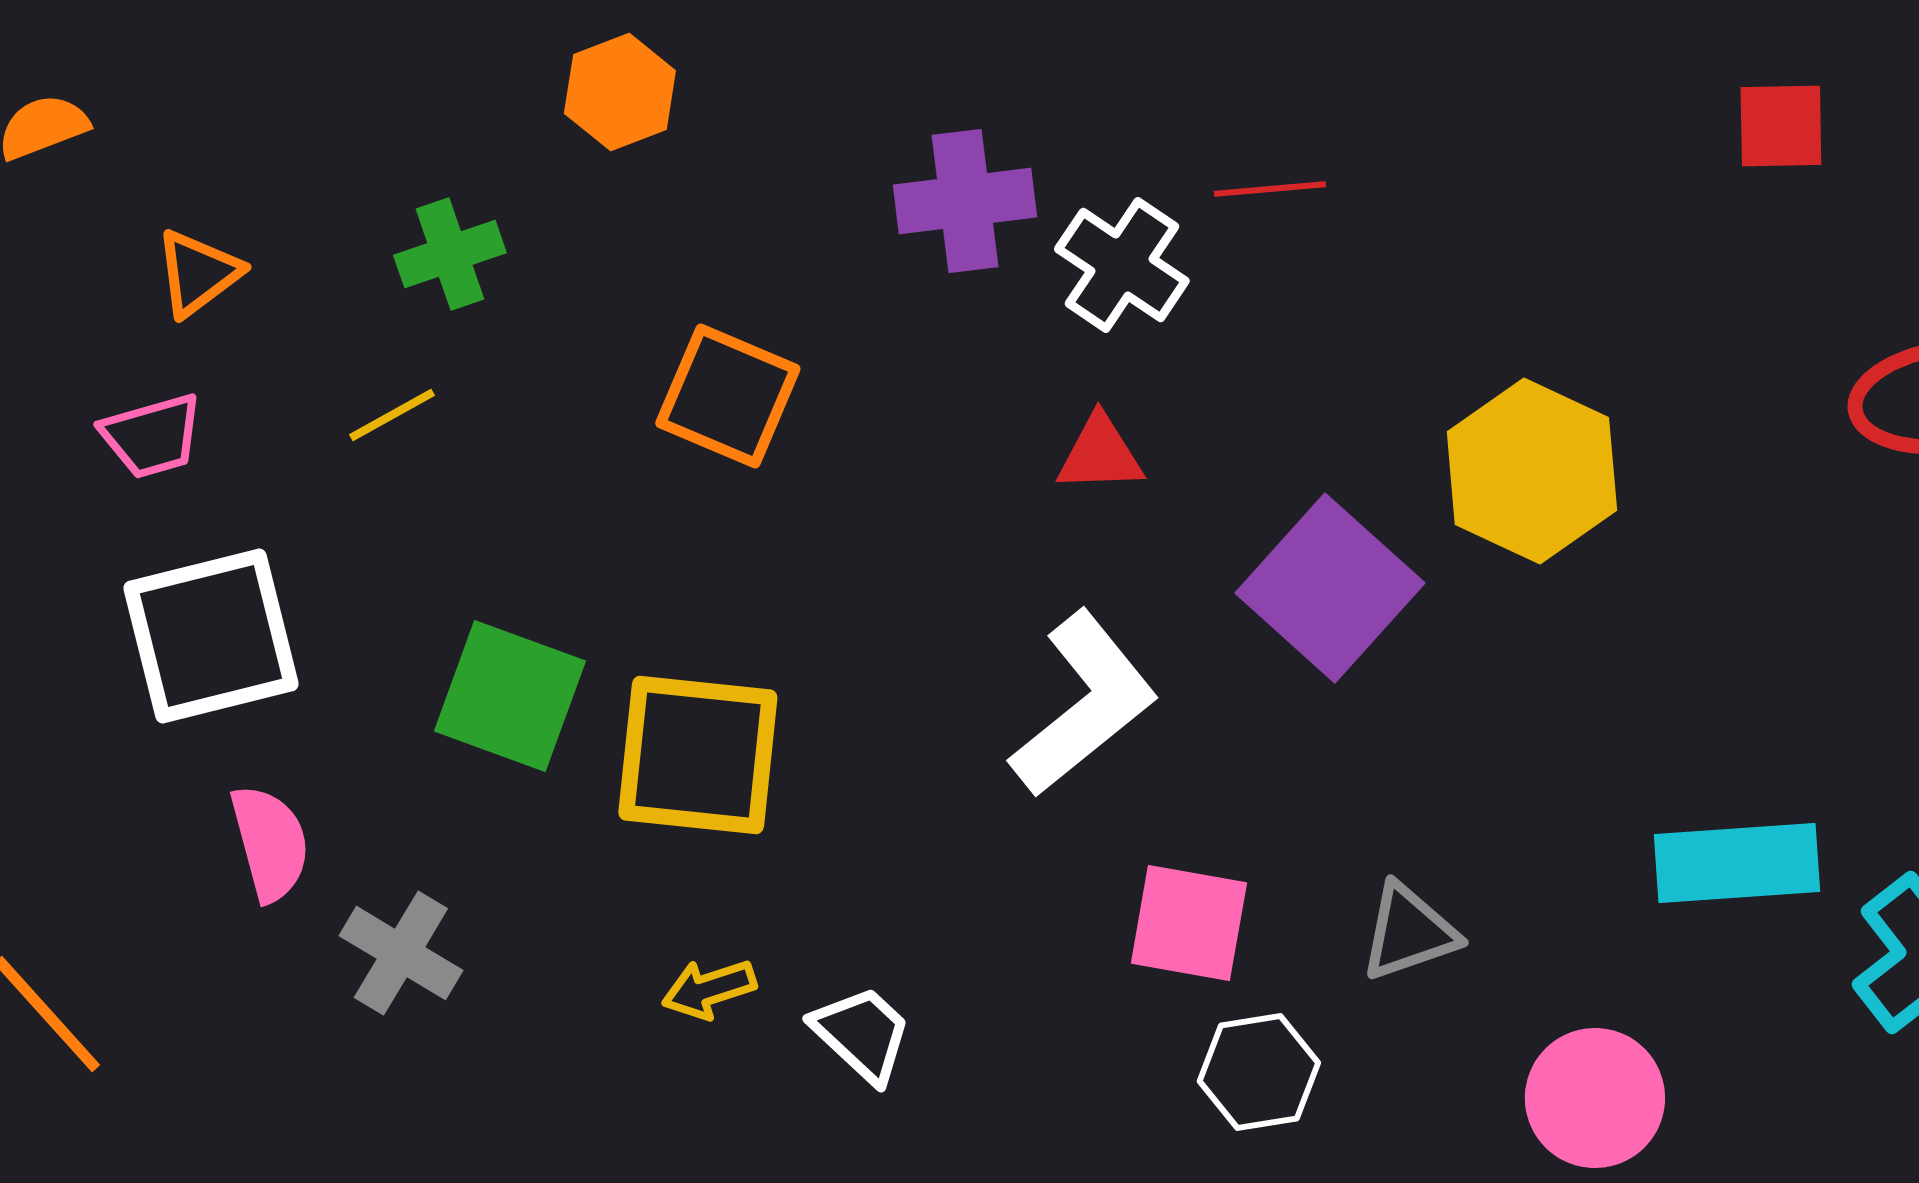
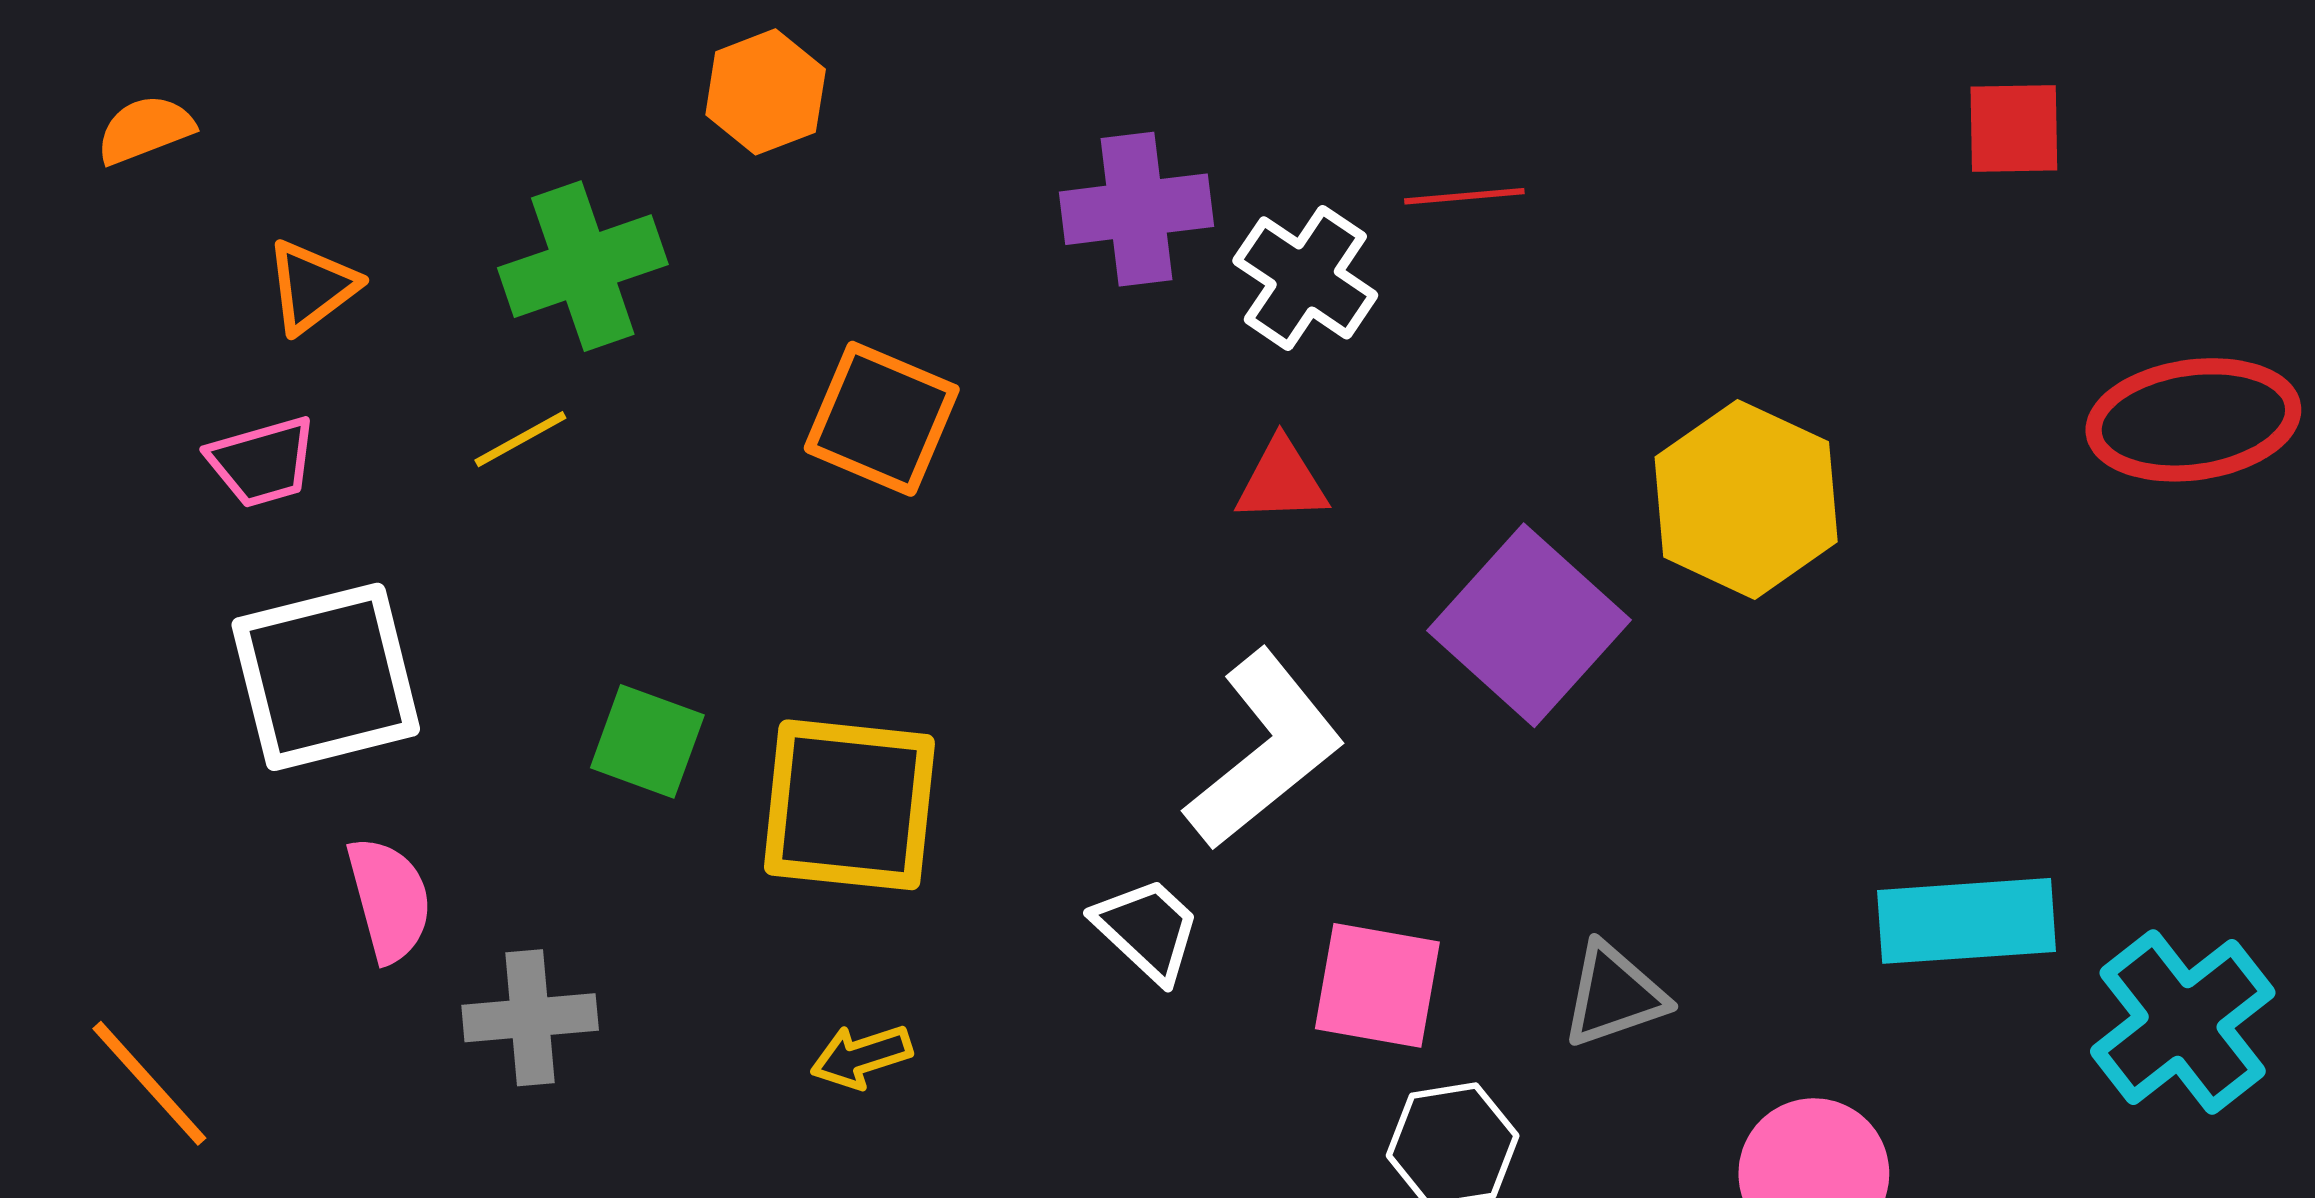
green cross: (450, 254) -> (583, 266), size x1.4
green square: (510, 696) -> (647, 741), size x0.7
gray cross: (401, 953) -> (530, 1018), turned -36
white trapezoid: (862, 1034) -> (1147, 930), moved

